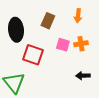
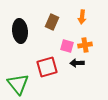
red square: (33, 55) -> (47, 67), moved, turned -35
black arrow: (83, 76) -> (77, 63), moved

